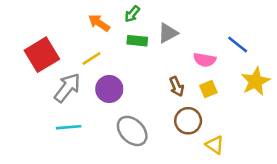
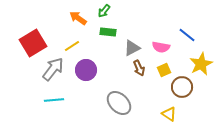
gray triangle: (168, 33) -> (132, 48), moved
brown circle: (188, 121) -> (182, 87), moved
gray ellipse: (132, 131) -> (119, 103), moved

